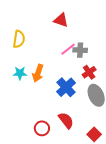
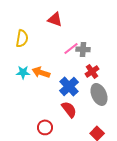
red triangle: (61, 20) -> (55, 19), moved
orange arrow: (38, 73) -> (41, 72), turned 90
red semicircle: (66, 120) -> (69, 109), moved

